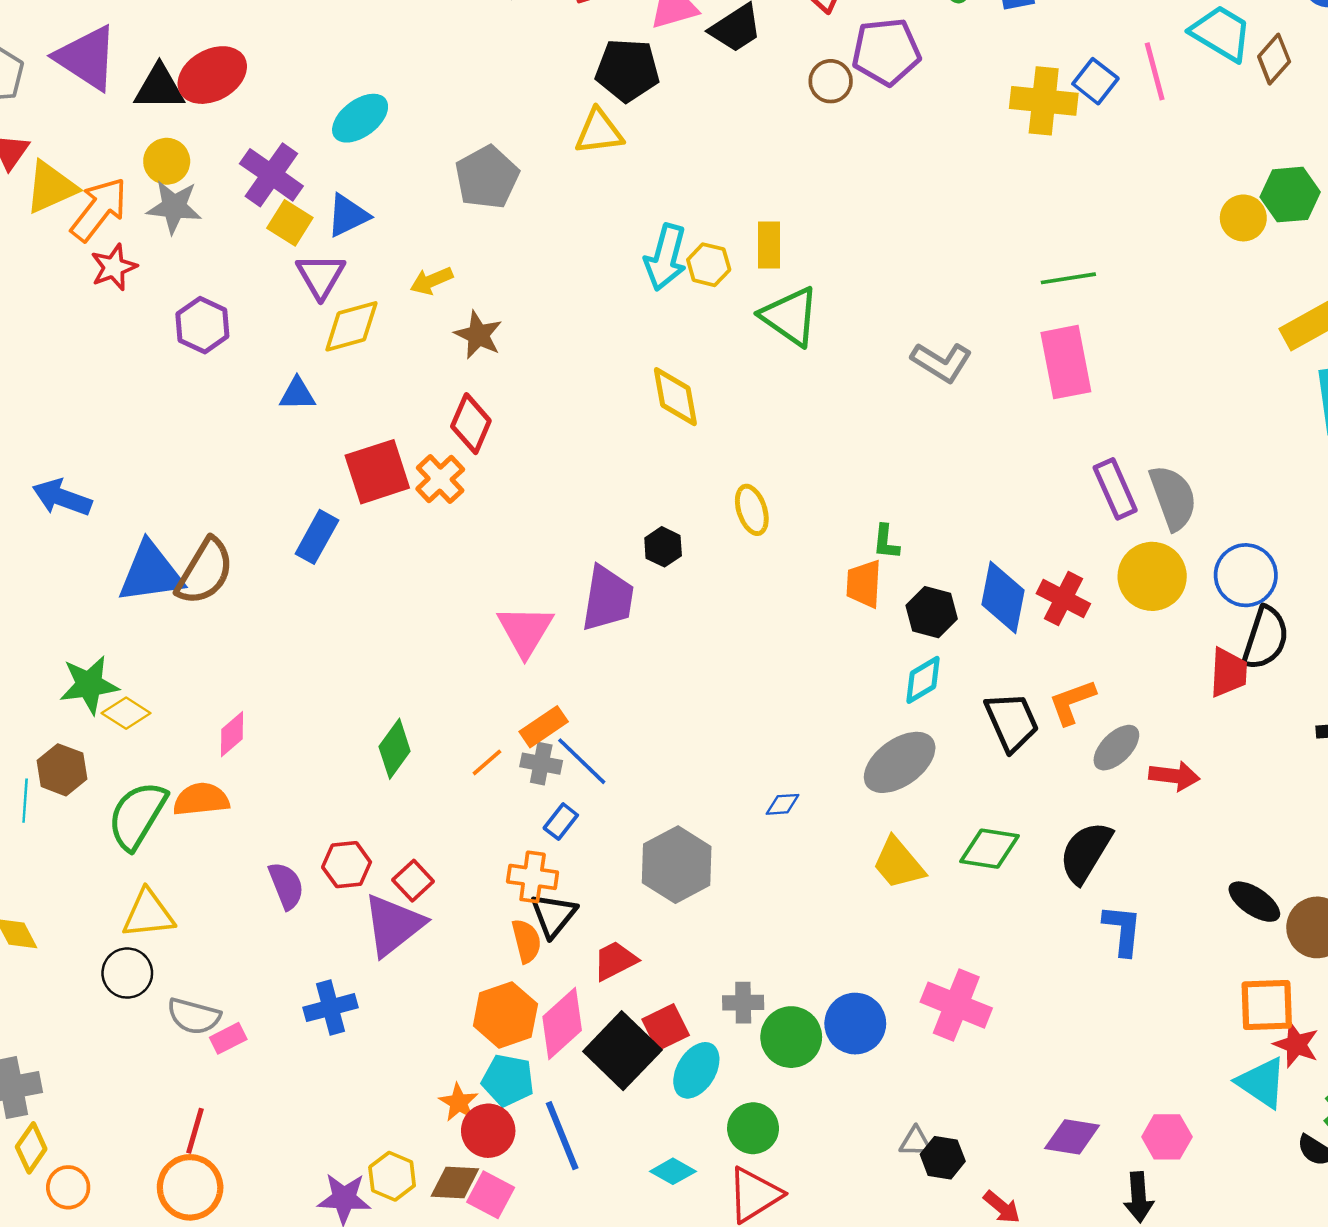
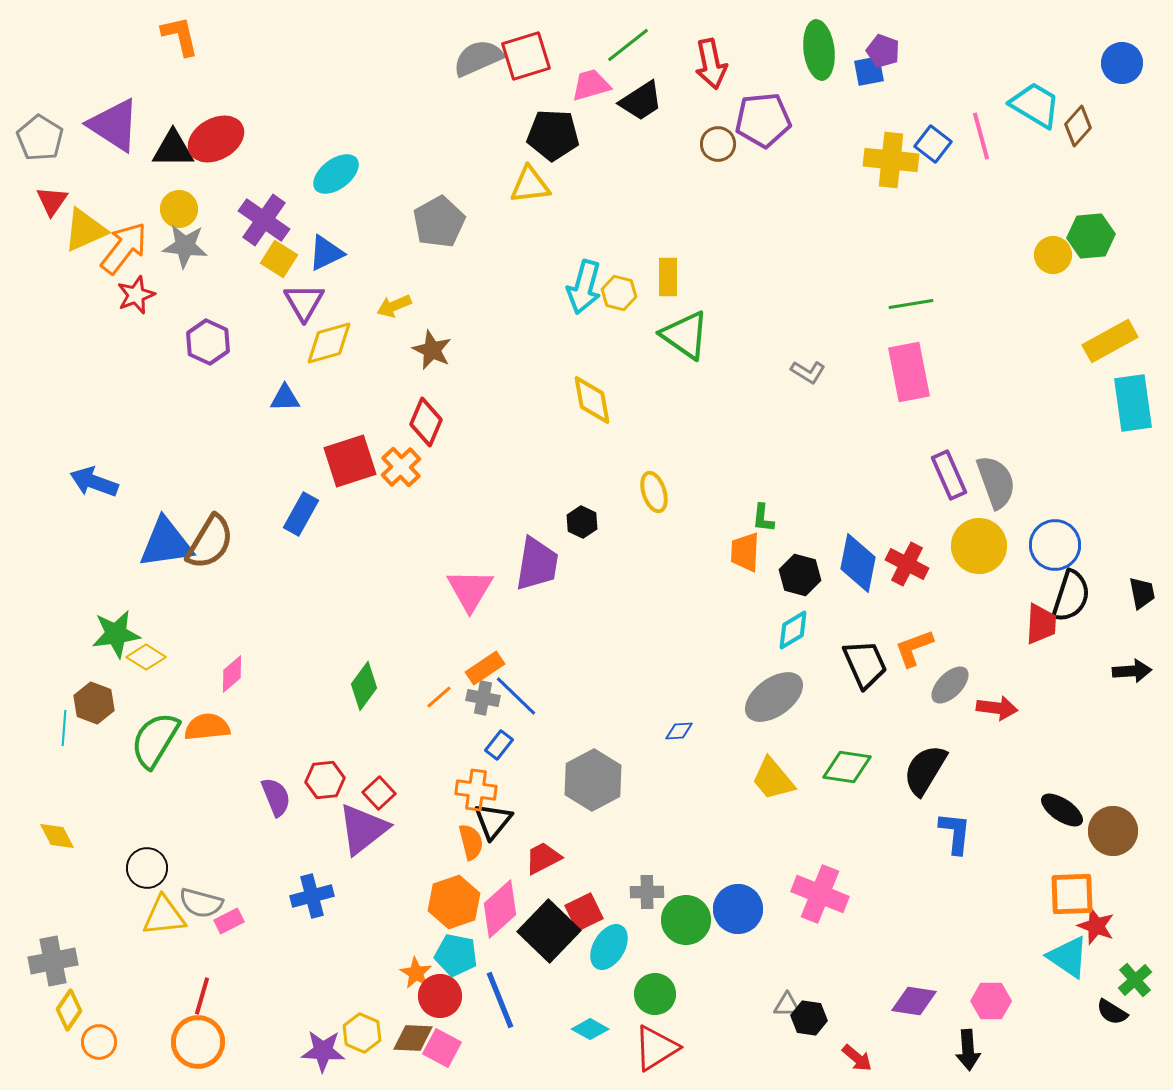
gray L-shape: (941, 362) -> (808, 372), size x0.7
yellow triangle: (148, 914) -> (164, 916), moved

